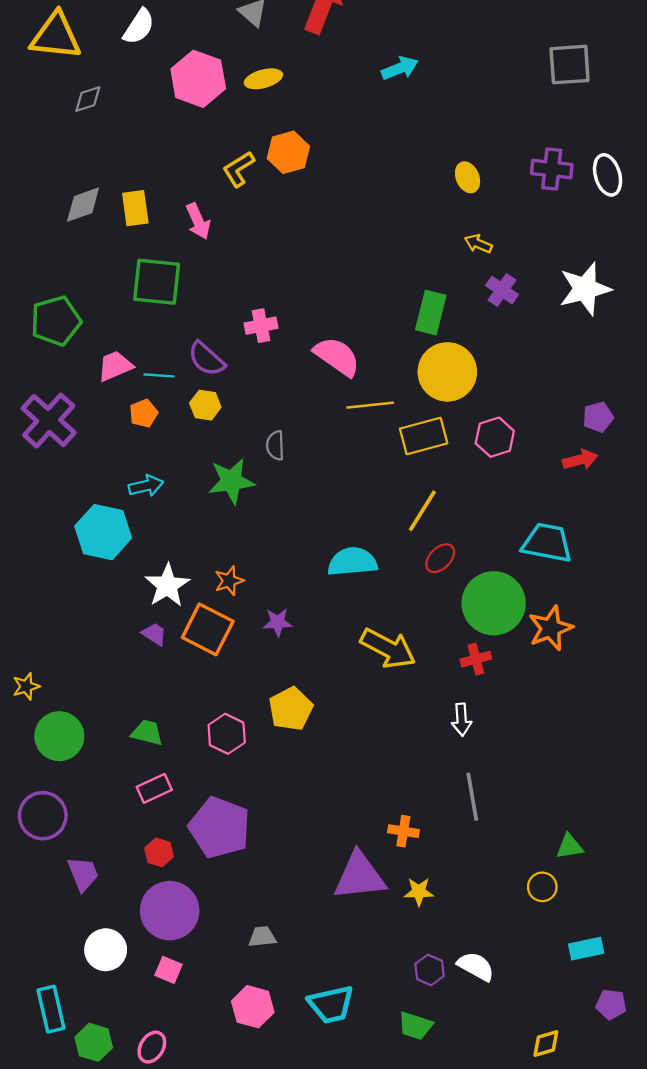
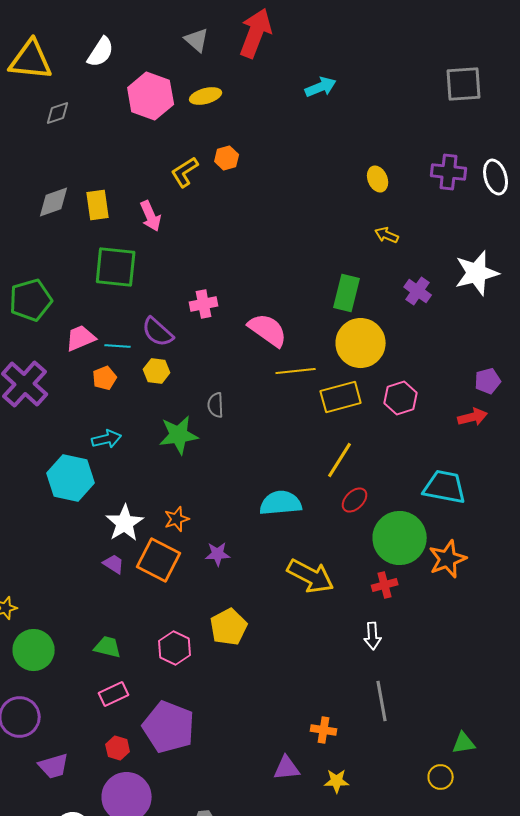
orange hexagon: (288, 152) -> (227, 158), size x0.7
purple cross: (502, 290) -> (418, 291), moved
purple trapezoid: (83, 874) -> (54, 766), turned 96
purple triangle: (360, 876) -> (287, 768), size x0.6

